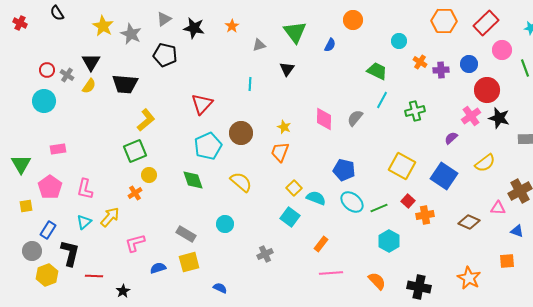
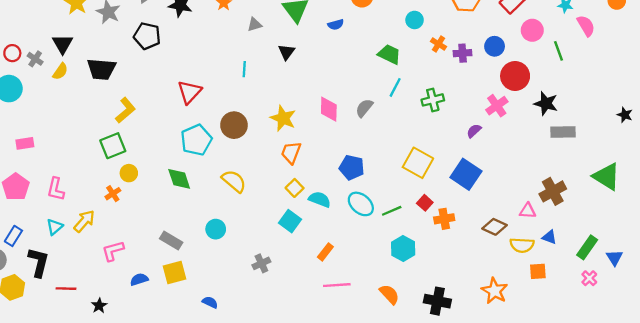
blue semicircle: (330, 45) -> (336, 25), turned 48
black star: (499, 118) -> (546, 103), moved
yellow star: (284, 127) -> (283, 118), size x1.6
orange trapezoid: (280, 152) -> (291, 153), moved
yellow semicircle: (485, 163) -> (522, 245), moved, turned 40

